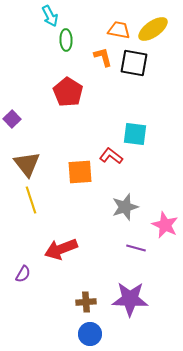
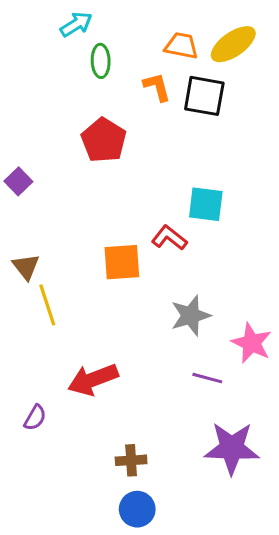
cyan arrow: (50, 16) -> (76, 24), turned -95
brown triangle: (27, 164) -> (26, 267), moved, size x0.7
purple star: (130, 299) -> (232, 448), moved

